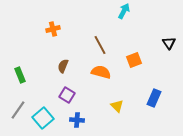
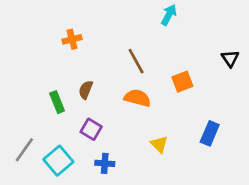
green rectangle: (20, 75) -> (57, 102), moved

